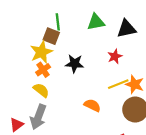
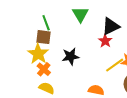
green triangle: (96, 22) -> (80, 14), turned -36
black triangle: (126, 29) -> (111, 26), moved

